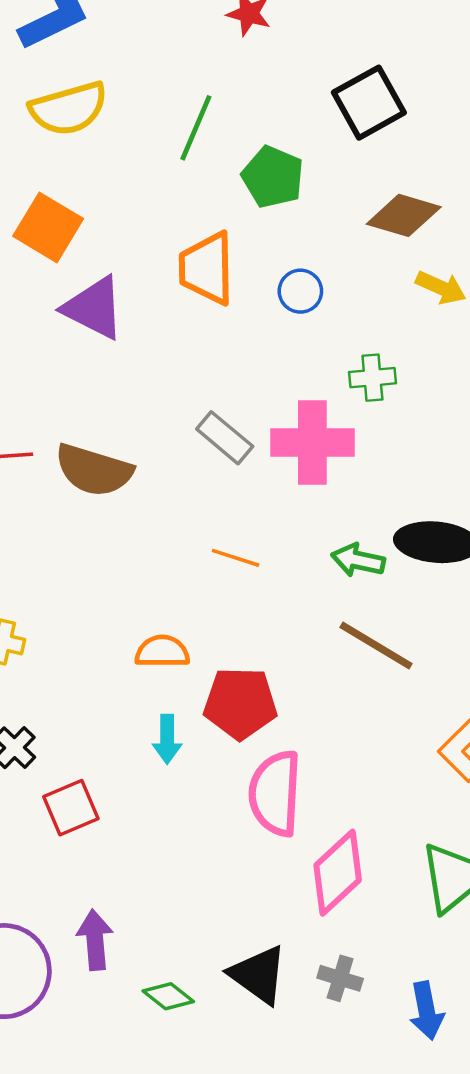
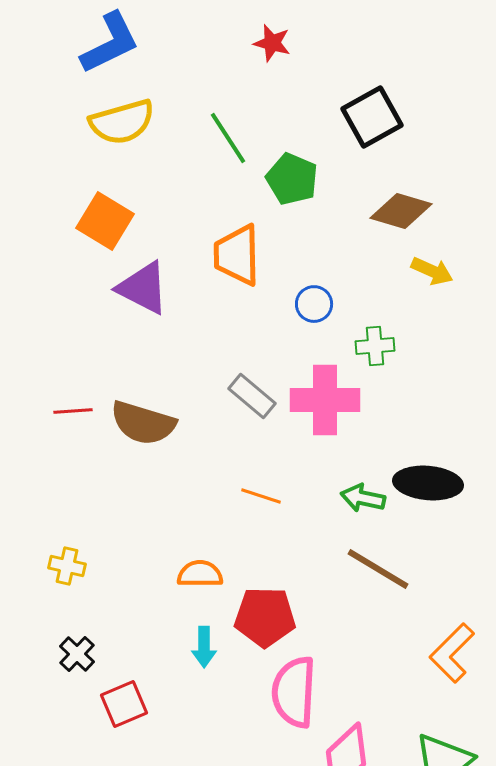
green line: (196, 128) -> (228, 138), turned -56
blue circle: (300, 291) -> (314, 304), moved

